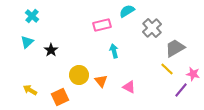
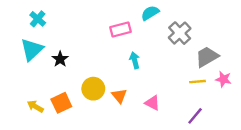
cyan triangle: (27, 42) -> (32, 50), size x1.5
yellow line: (167, 69) -> (197, 82), turned -48
pink star: (193, 74) -> (223, 79), moved
purple line: (181, 90) -> (195, 116), moved
orange square: (60, 97) -> (61, 103), moved

